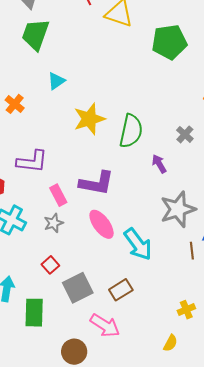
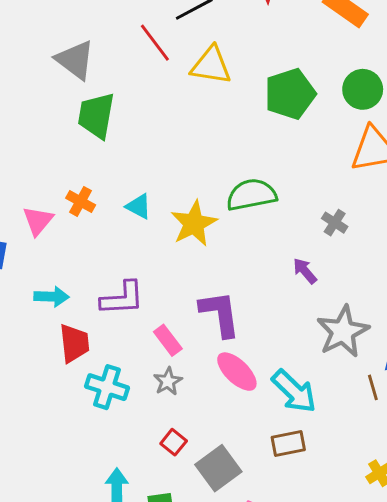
cyan triangle: (56, 81) -> (139, 206), moved, turned -48
orange cross: (15, 104) -> (81, 201), moved
green semicircle: (131, 131) -> (251, 195), moved, turned -104
purple L-shape: (97, 183) -> (220, 314), turned -99
brown rectangle: (121, 290) -> (288, 444), moved, turned 30

